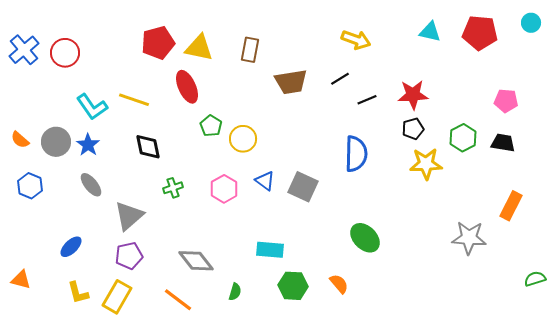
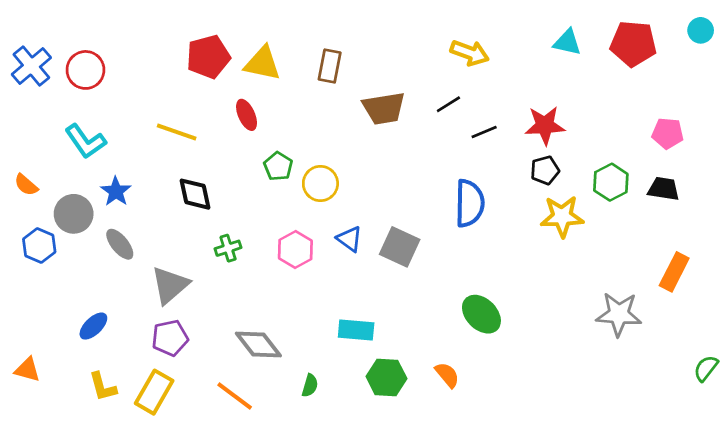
red ellipse: (187, 87) -> (247, 115), size x0.7
cyan L-shape: (92, 107) -> (85, 141), moved
gray circle: (56, 142) -> (74, 214), moved
green semicircle: (535, 279) -> (706, 368), turned -35

